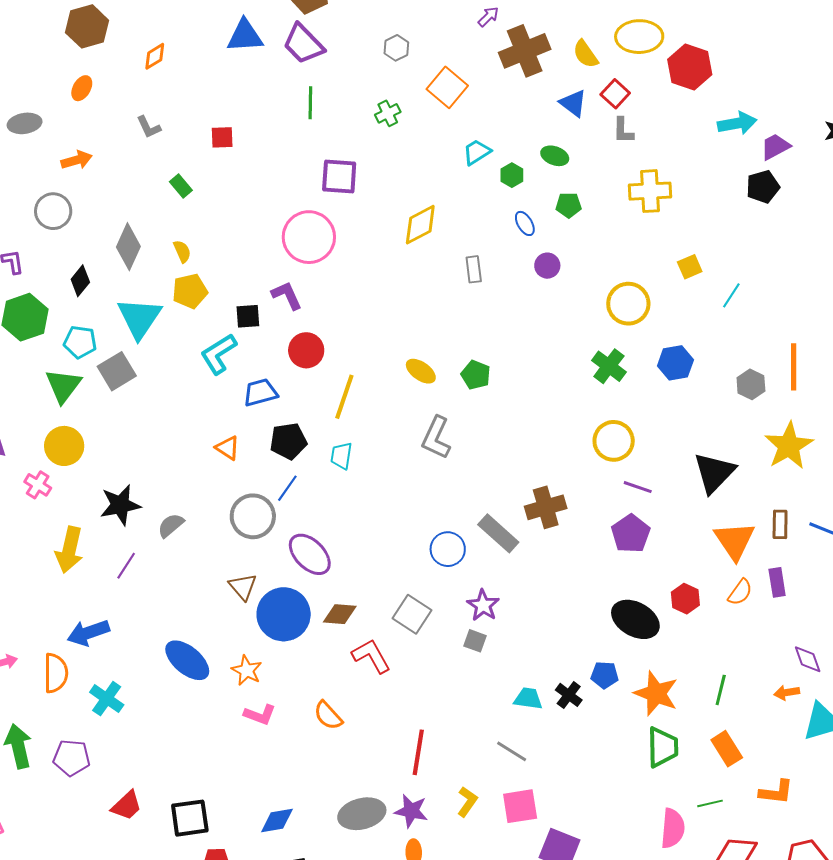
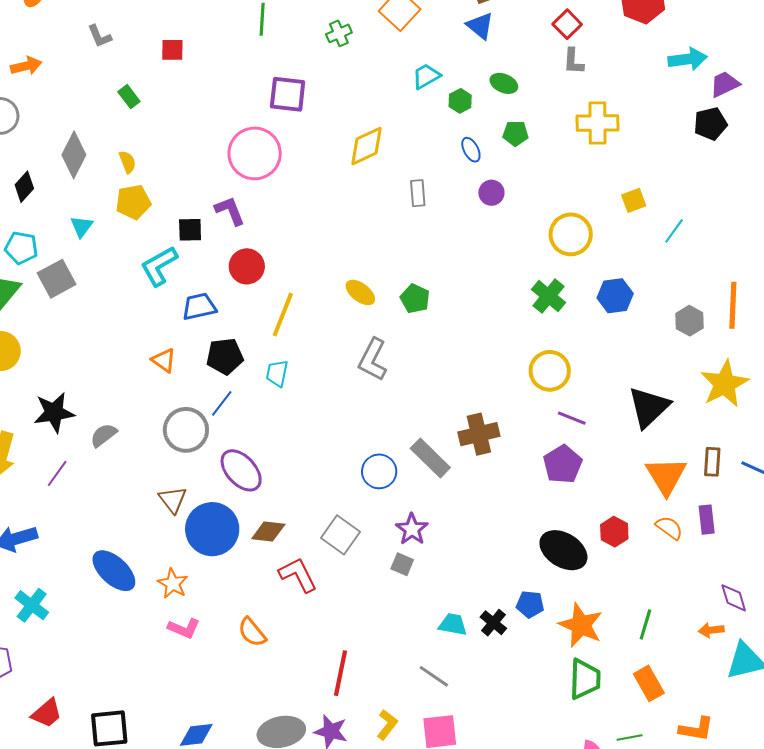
blue triangle: (573, 103) -> (480, 26), moved
cyan triangle: (139, 318) -> (82, 226), size x0.5
orange semicircle: (740, 592) -> (669, 528), turned -92

